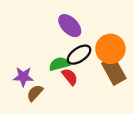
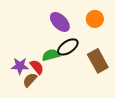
orange circle: (110, 49) -> (95, 19), moved, size x0.7
red semicircle: (70, 77) -> (37, 67), moved

